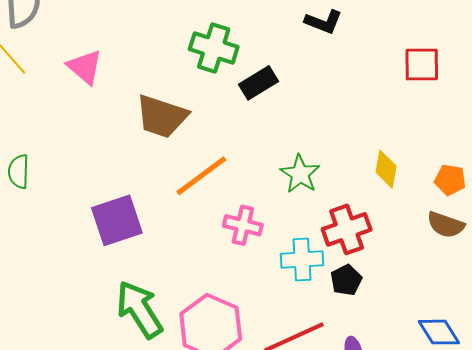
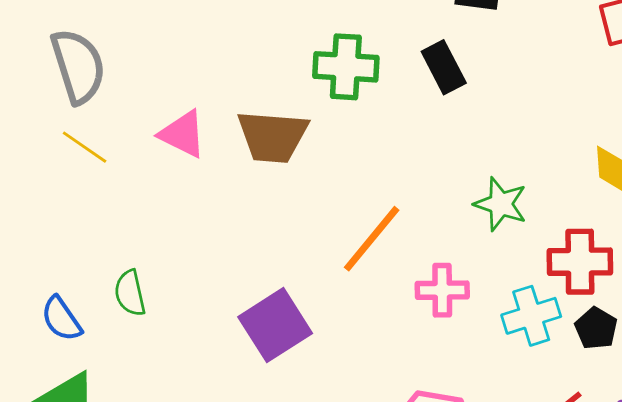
black rectangle: (259, 83) -> (444, 67), moved, turned -72
brown trapezoid: (162, 116) -> (273, 136), moved
red cross: (347, 229) -> (580, 262), turned 33

